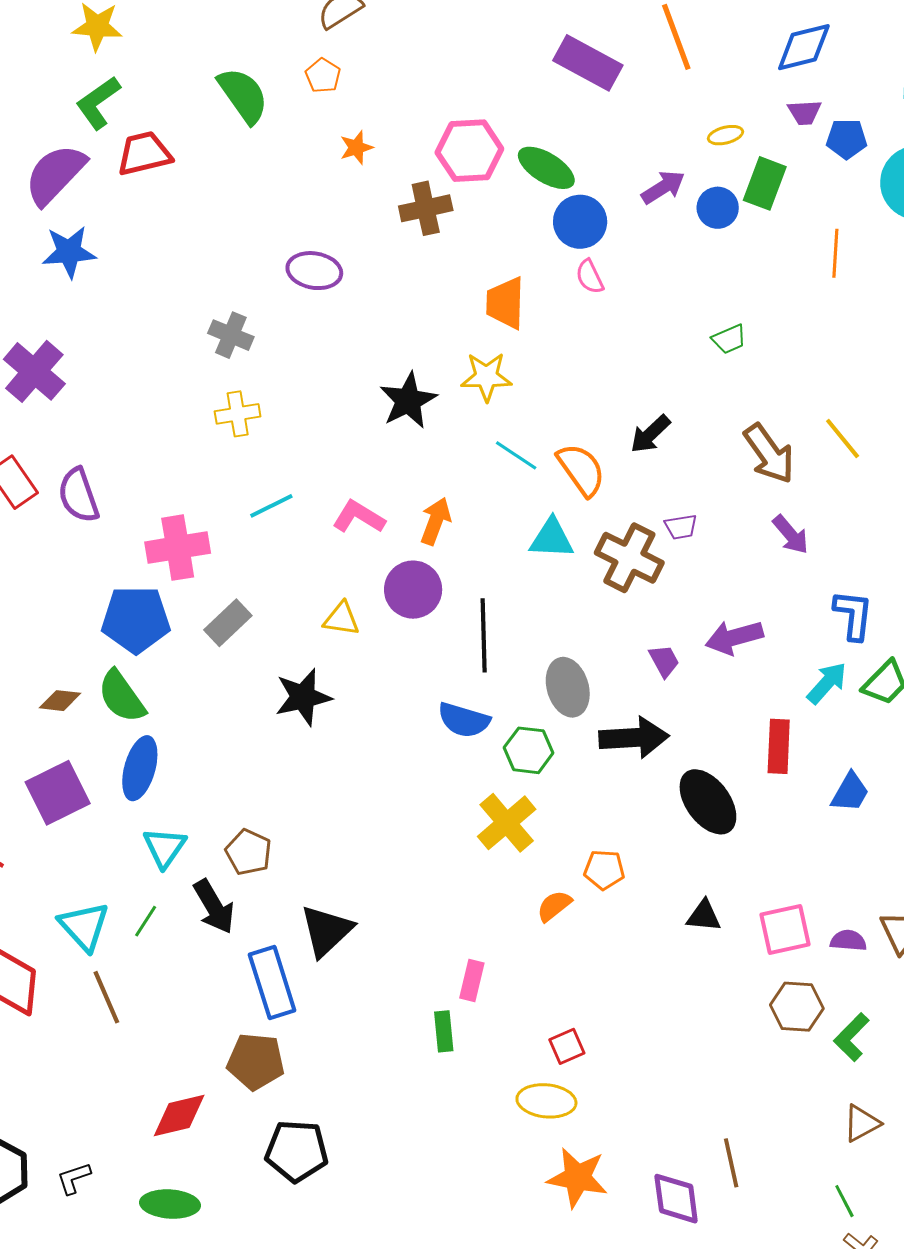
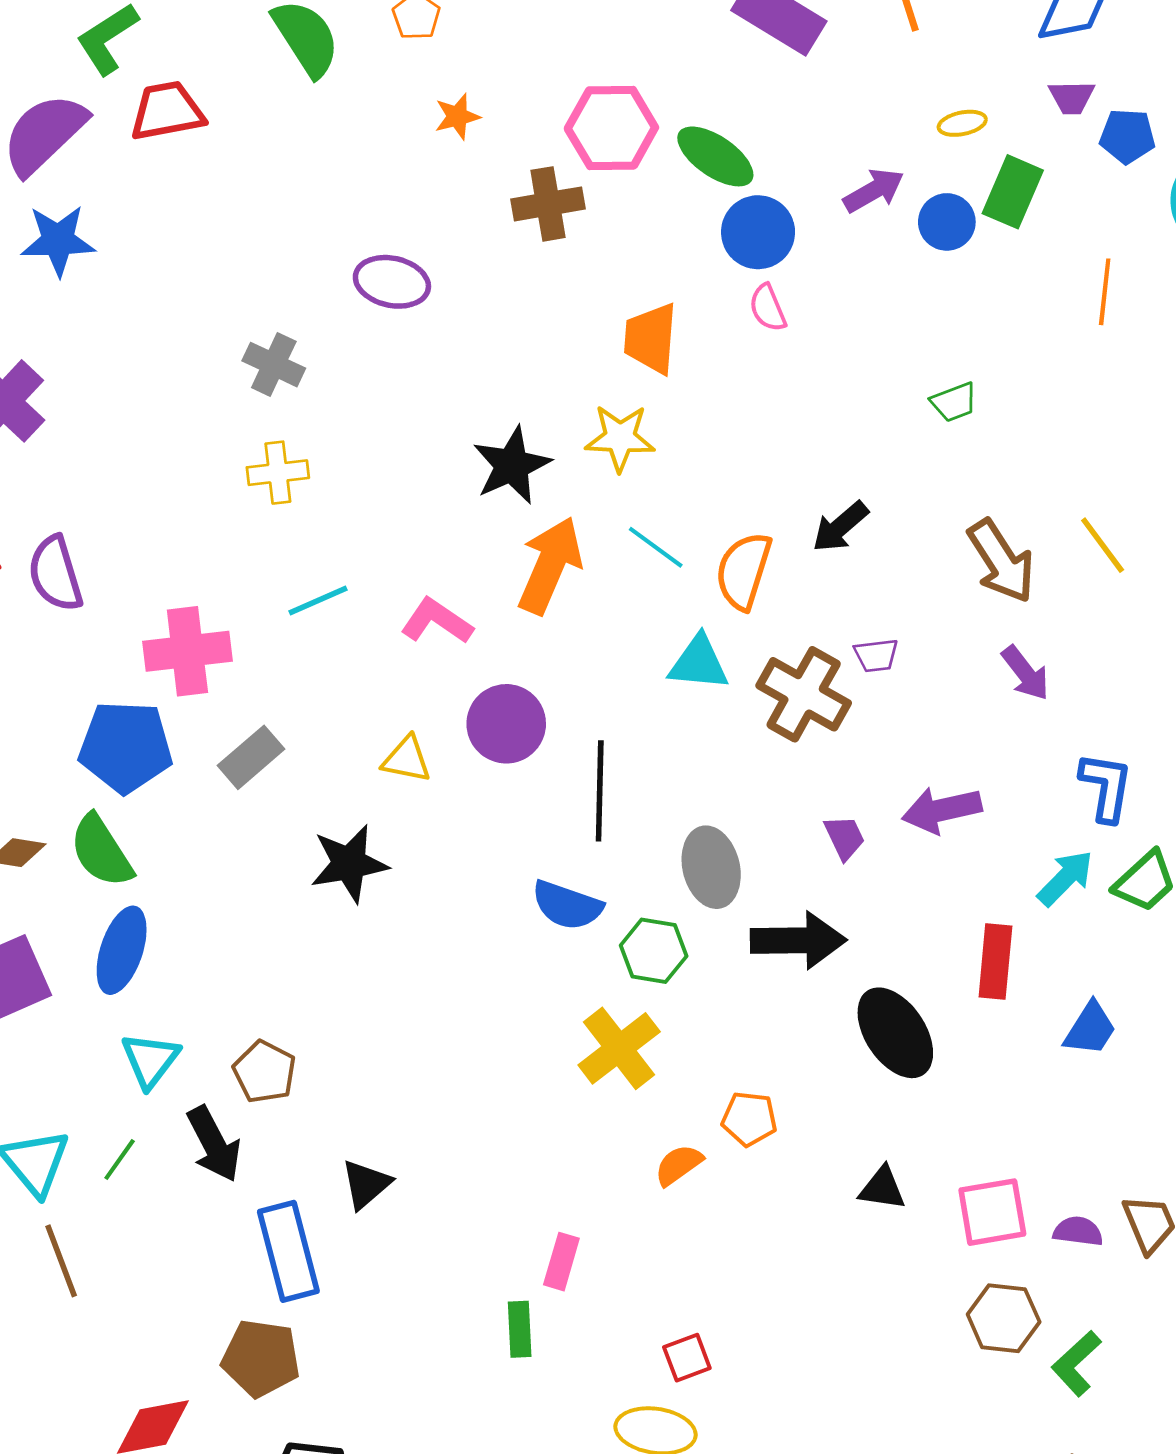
orange semicircle: (581, 470) -> (744, 571), turned -130
orange arrow: (436, 521) -> (550, 565), moved, size x1.5
black triangle: (326, 931) -> (366, 1184), size x0.7

